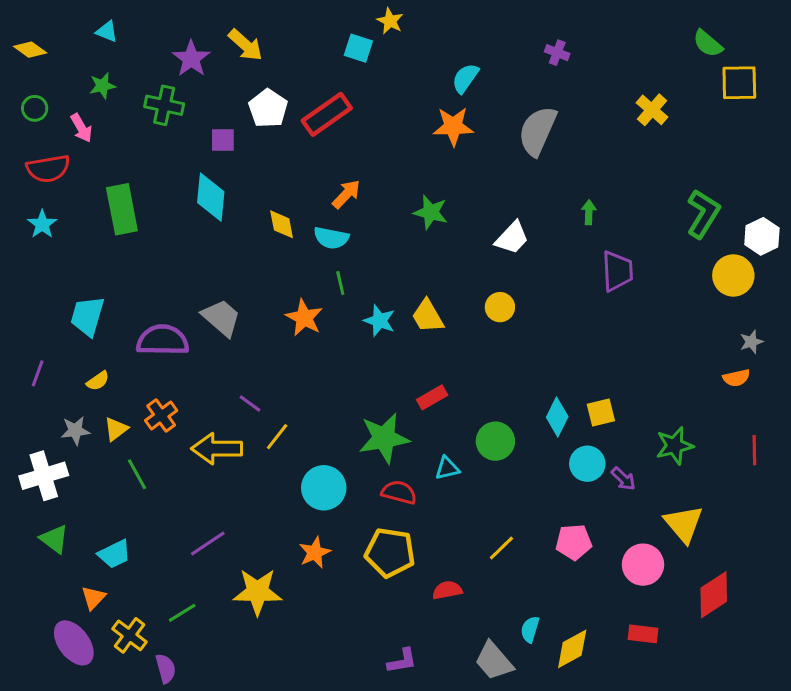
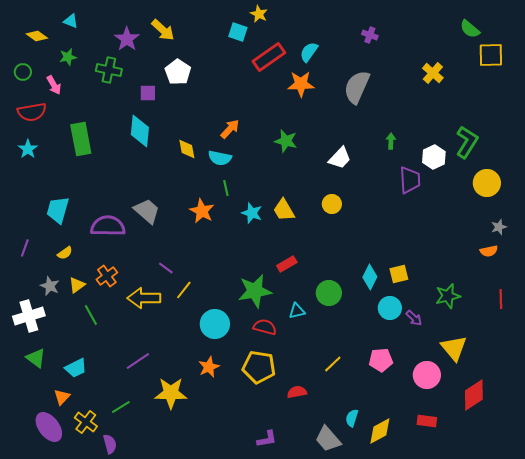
yellow diamond: (30, 50) -> (37, 36), moved
red rectangle: (327, 114) -> (269, 57), moved
white hexagon: (762, 236) -> (434, 157), moved
gray star: (75, 431) -> (50, 286), turned 30

